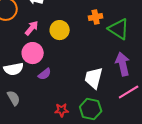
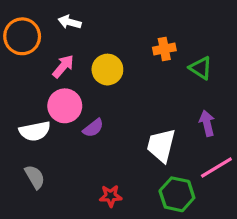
green triangle: (119, 29) -> (201, 68), size x0.7
purple arrow: (123, 64) -> (207, 123), size x0.7
purple semicircle: (45, 74) -> (93, 128), moved
green hexagon: (91, 109) -> (177, 194), moved

